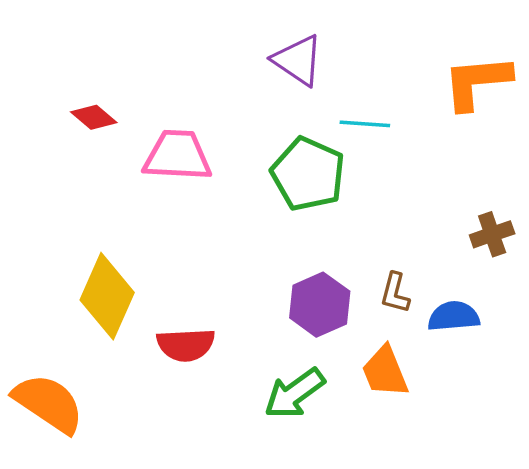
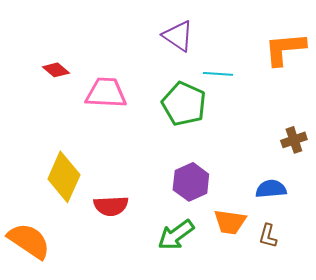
brown L-shape: (395, 293) -> (268, 236), moved
orange trapezoid: (385, 372) -> (230, 222), turned -60

